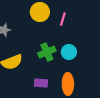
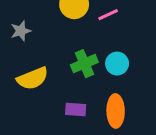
pink line: (63, 19) -> (108, 15), turned 48

